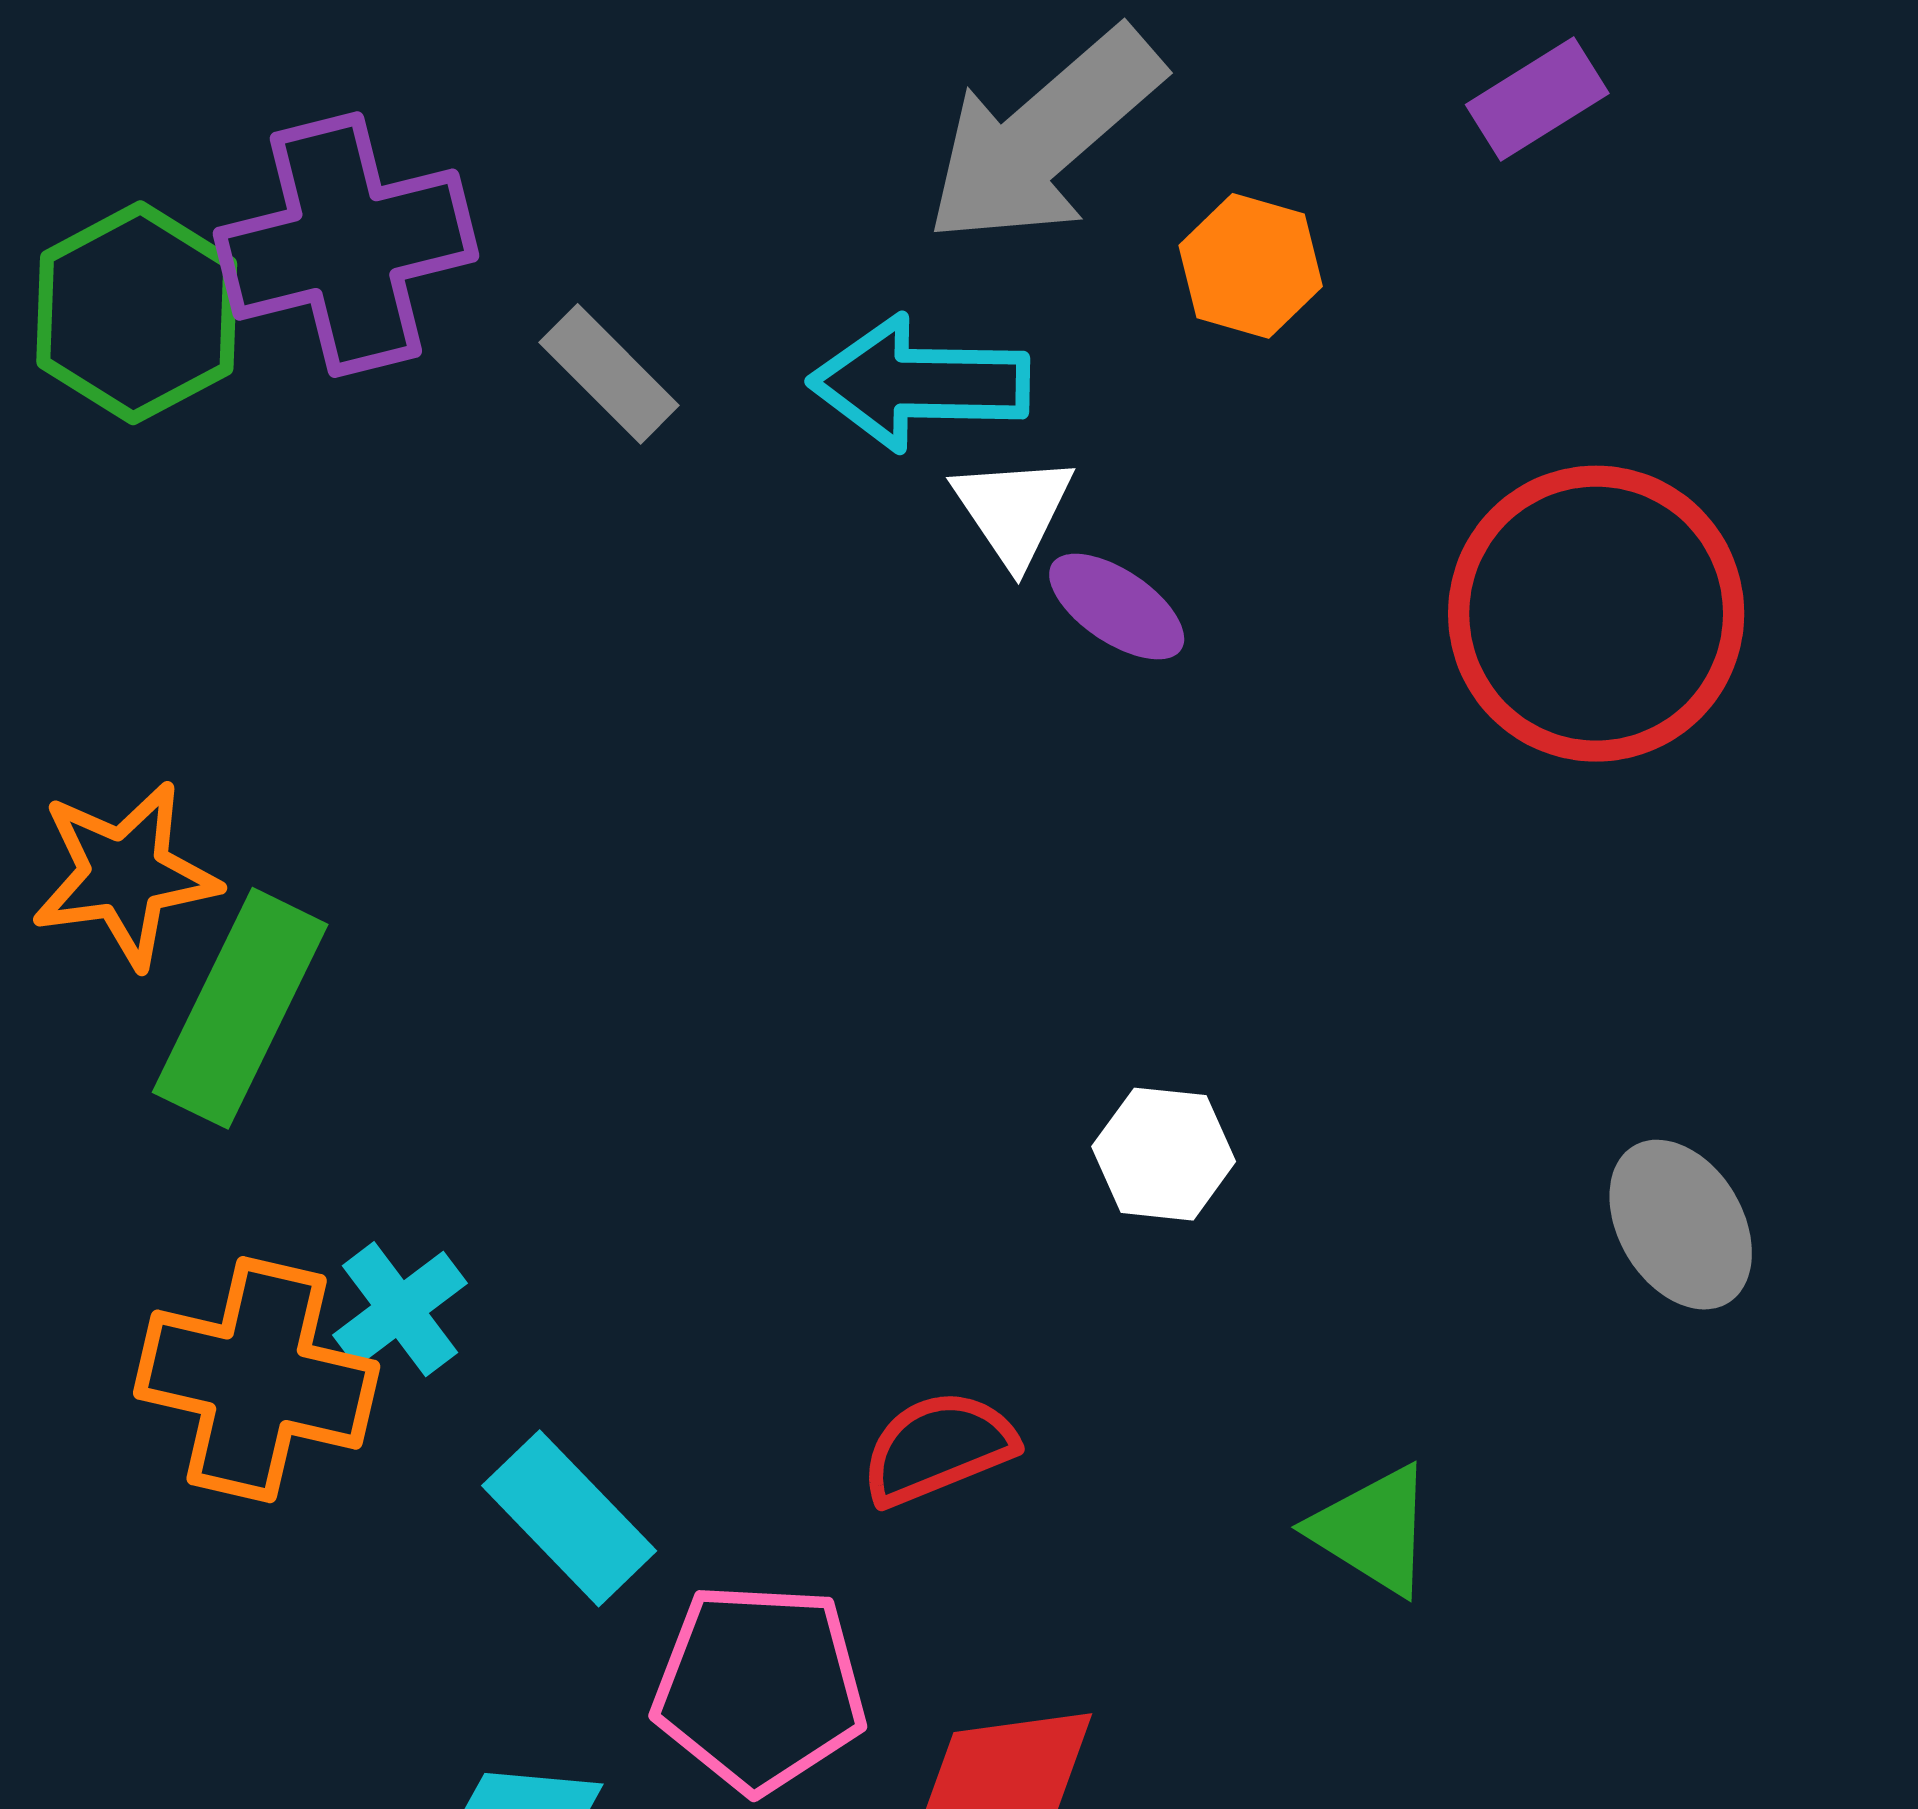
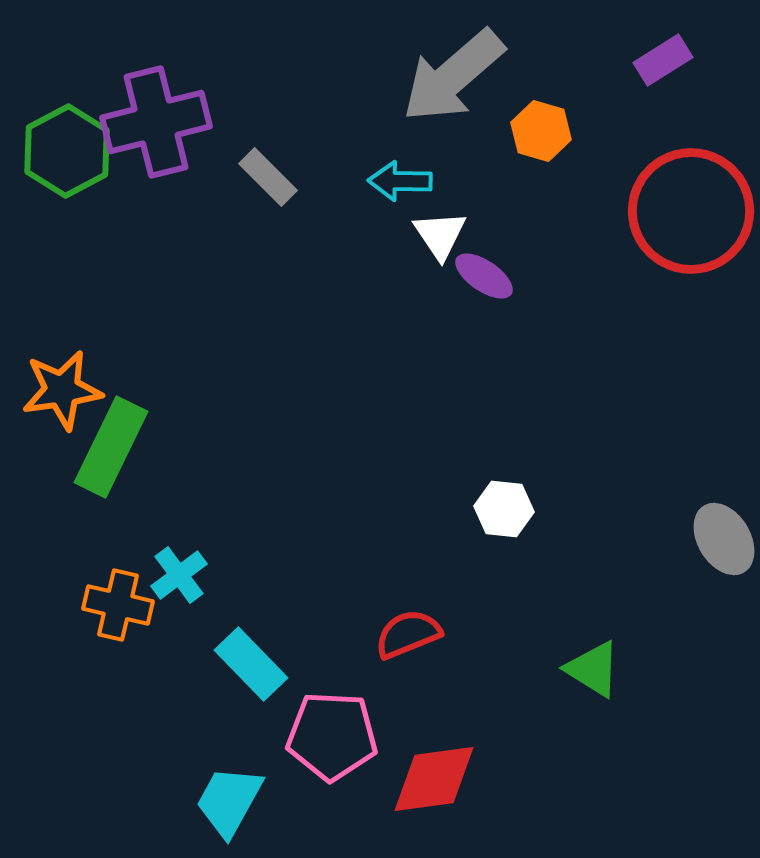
cyan arrow: (919, 383) -> (400, 181), size x0.7
red circle: (1596, 614) -> (691, 211), moved
orange cross: (257, 1380) -> (118, 605), size x0.7

